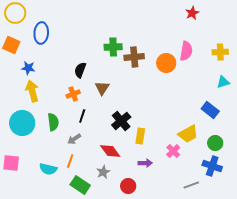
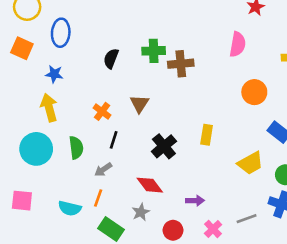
pink semicircle: (186, 51) -> (238, 44), moved
orange circle: (166, 63) -> (254, 92), moved
blue star: (28, 68) -> (54, 74), moved
black semicircle: (80, 70) -> (111, 59), moved
orange cross: (73, 94) -> (102, 111), turned -32
yellow rectangle: (140, 136) -> (207, 135), moved
pink cross: (173, 151) -> (213, 229), moved
gray line: (191, 185) -> (247, 219), moved

